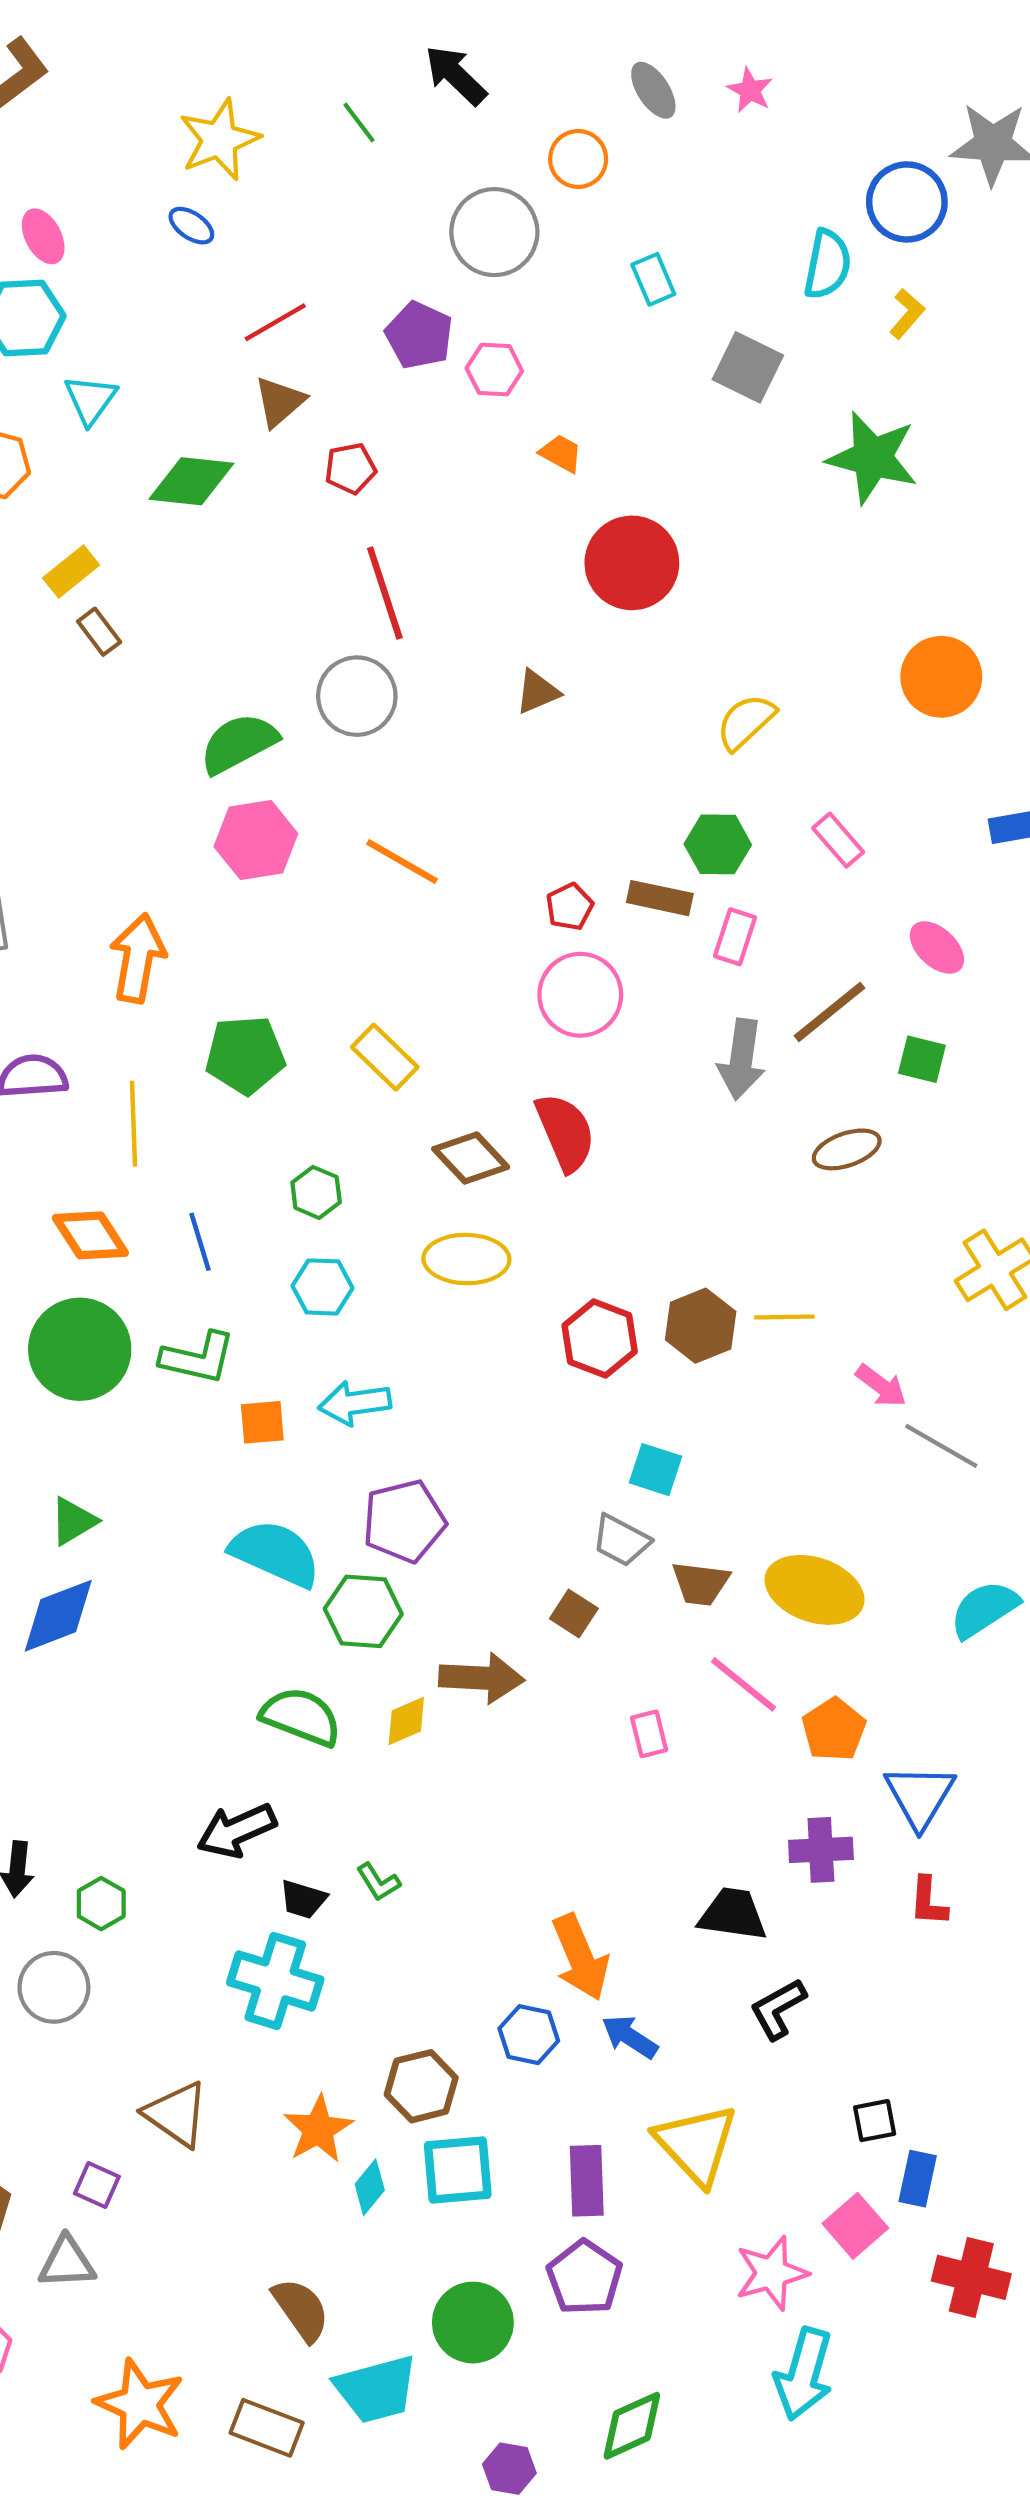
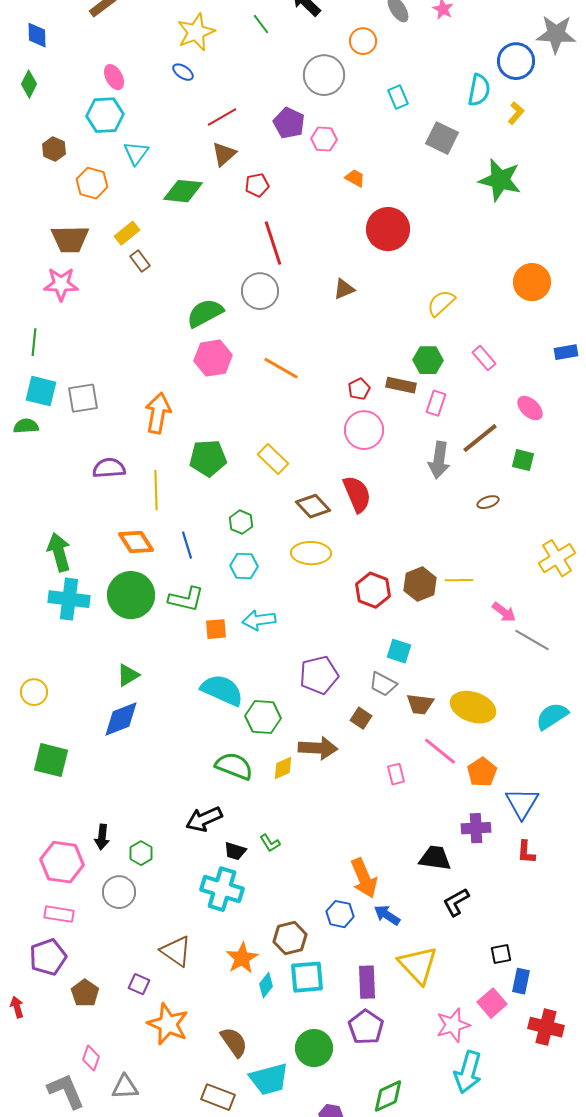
brown ellipse: (847, 1149) -> (488, 502), size x0.7
purple pentagon: (404, 1521) -> (319, 675), moved
gray triangle: (67, 2262) -> (125, 1087), moved
orange star: (140, 2404) -> (168, 1024), moved

